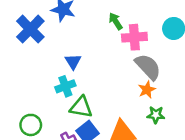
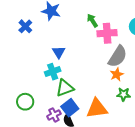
blue cross: (30, 29) -> (25, 26), size x0.6
gray semicircle: (148, 67) -> (118, 56), turned 75
green triangle: (81, 107) -> (65, 88), turned -30

